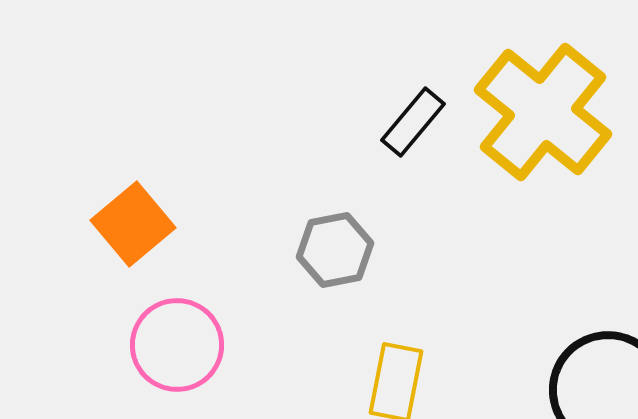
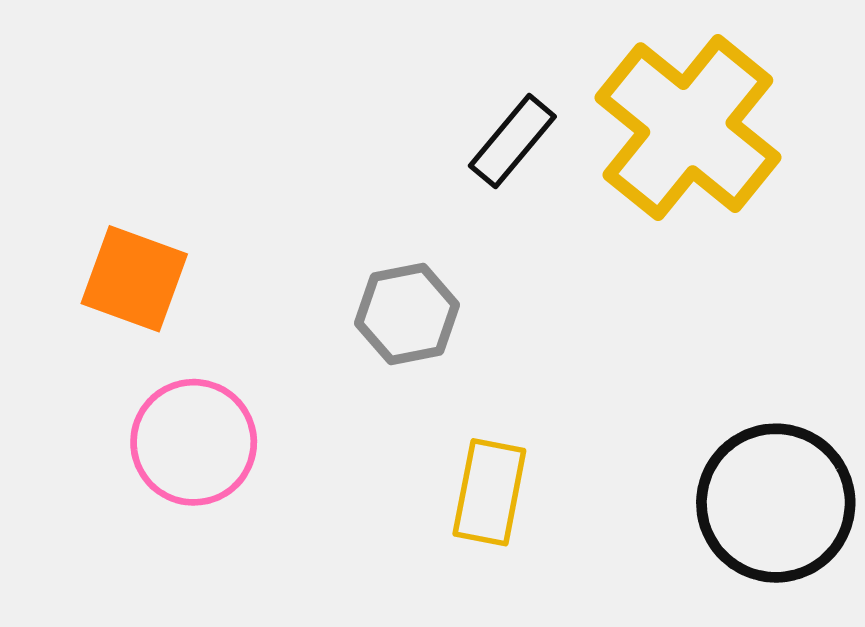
orange square: (133, 224) -> (134, 279), turned -30

